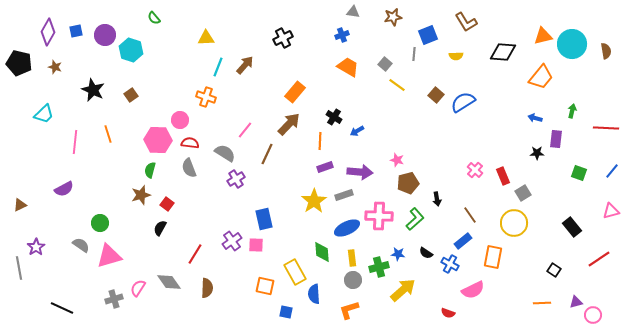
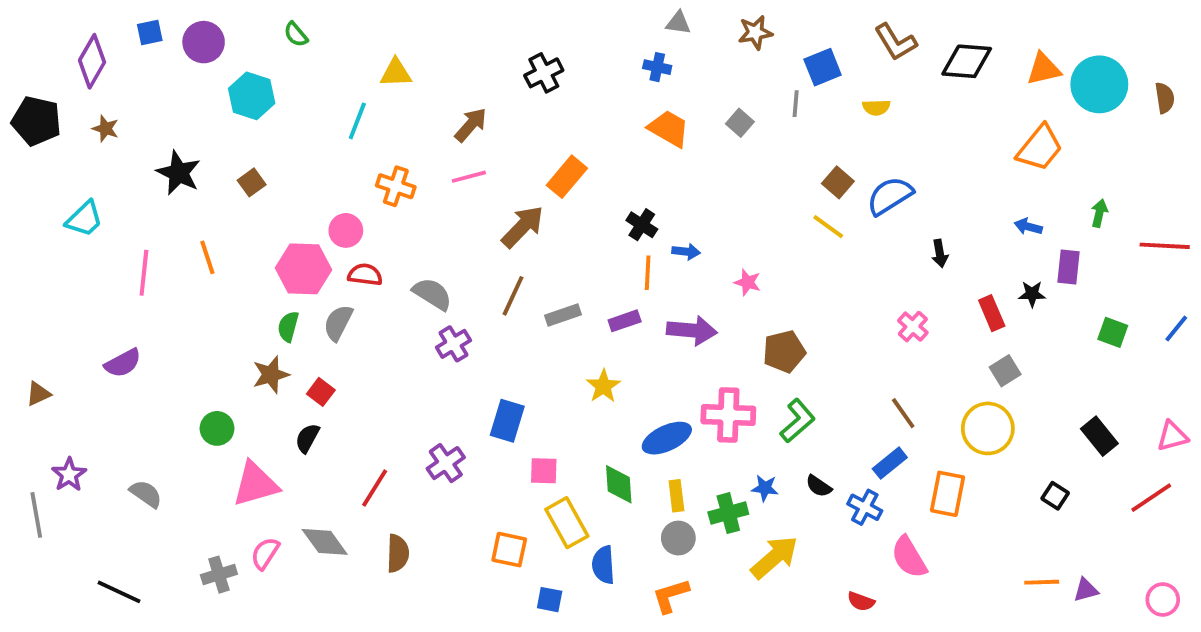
blue square: (76, 31) -> (150, 32), moved
purple circle: (105, 35) -> (204, 42), moved
blue cross: (342, 35) -> (657, 67), turned 32
black diamond: (503, 52) -> (967, 61), moved
cyan line: (218, 67) -> (357, 121), moved
yellow line: (397, 85) -> (828, 227), moved
brown arrow: (289, 124) -> (523, 227), moved
pink line: (245, 130) -> (469, 177), moved, turned 36
blue arrow: (357, 131) -> (686, 252), turned -144
orange line: (320, 141) -> (648, 273), moved
pink star: (397, 160) -> (748, 282), moved
gray semicircle: (189, 168) -> (338, 323), moved, turned 48
red rectangle: (503, 176) -> (992, 313), moved
gray rectangle: (344, 195) -> (563, 315), moved
black arrow: (437, 199) -> (940, 254), moved
yellow star: (314, 201) -> (603, 386), size x0.7
pink triangle: (611, 211) -> (1172, 436), moved
blue rectangle: (264, 219) -> (507, 421), turned 30
green circle: (100, 223) -> (217, 428), moved
gray semicircle: (81, 245) -> (146, 494), moved
pink square: (256, 245) -> (544, 471), moved
pink triangle: (109, 256) -> (255, 484), moved
black square: (554, 270) -> (1055, 496), moved
pink semicircle: (473, 290) -> (909, 557), turned 85
purple triangle: (576, 302) -> (1086, 590), moved
pink circle: (593, 315) -> (1163, 600), moved

